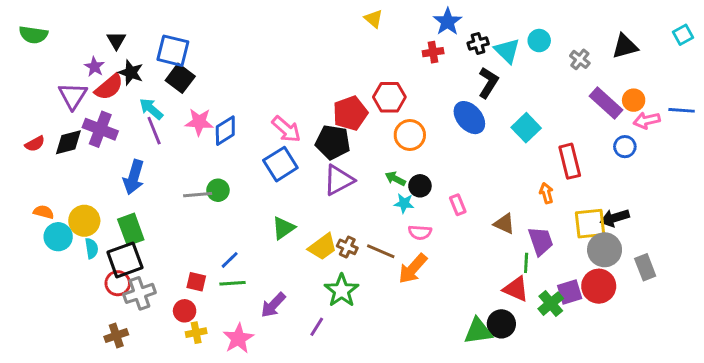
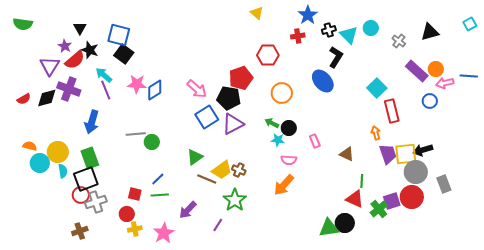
red hexagon: (389, 97) -> (268, 55), moved
cyan square: (526, 128) -> (377, 88), moved
blue square: (280, 164) -> (207, 117), moved
green circle: (218, 190) -> (152, 142), moved
purple trapezoid: (541, 241) -> (388, 154), moved
brown line: (381, 251) -> (207, 179), moved

